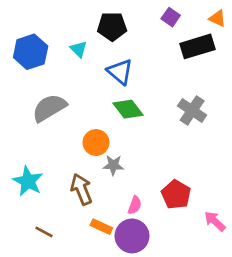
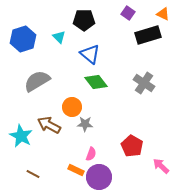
brown arrow: (81, 189) -> (49, 125), moved, turned -40
pink semicircle: (135, 205) -> (91, 154), moved

